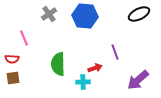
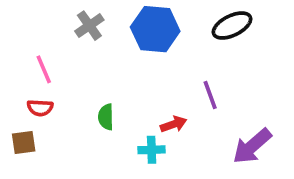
black ellipse: (139, 14) -> (232, 26), moved
red semicircle: (12, 59) -> (40, 108), moved
green semicircle: (58, 64) -> (106, 117), size x0.6

